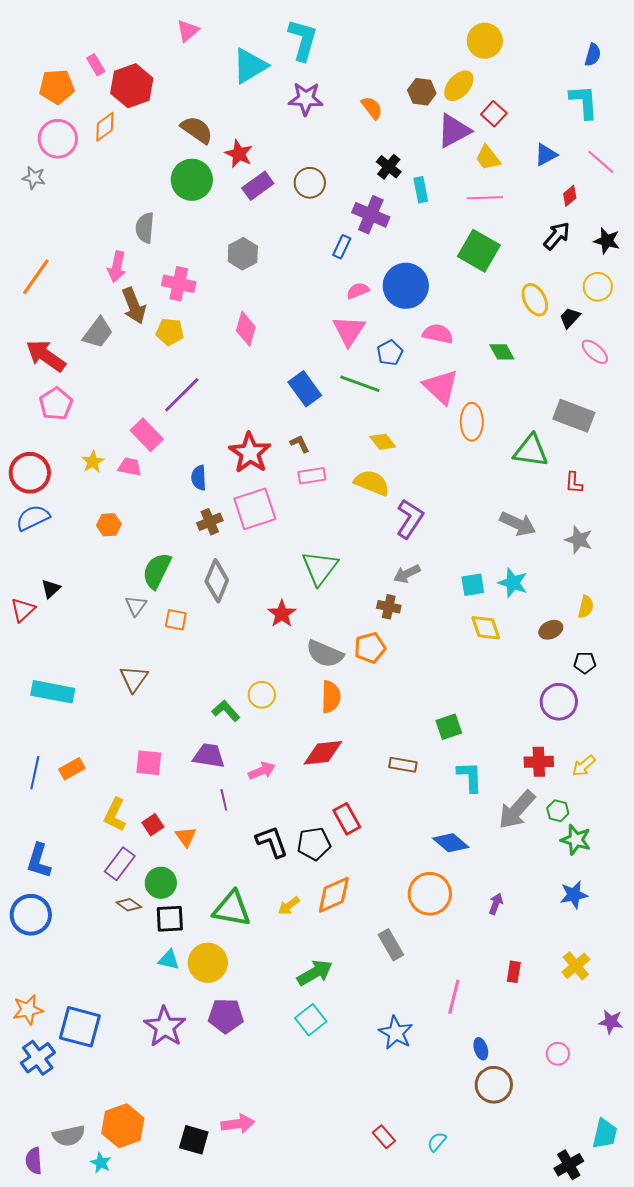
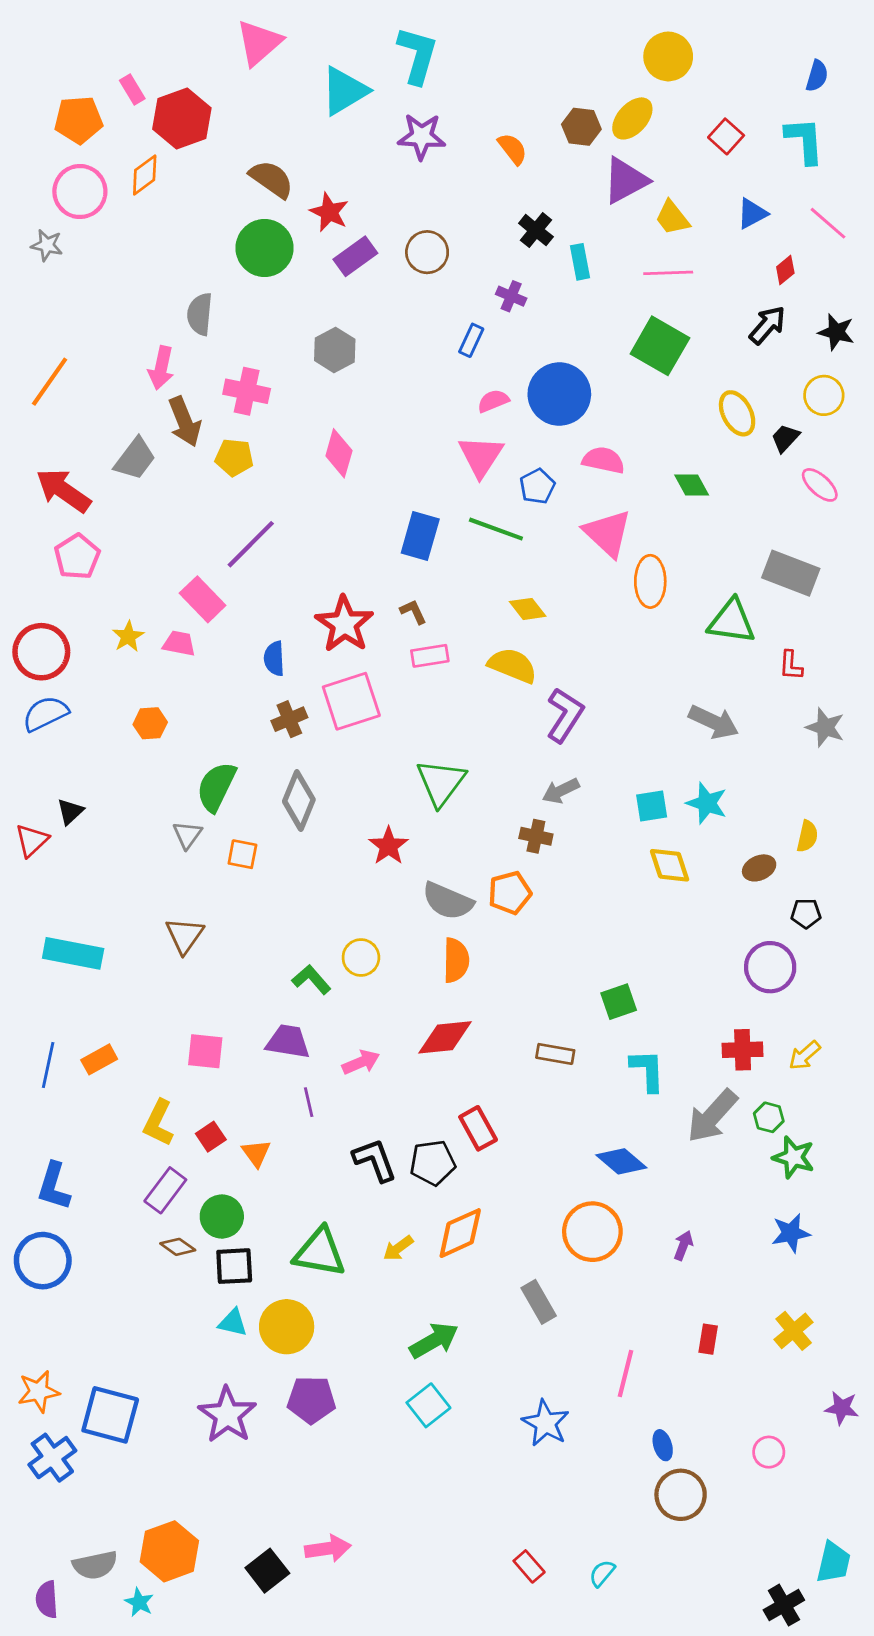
pink triangle: (188, 31) -> (259, 43), size x1.5
red square: (494, 114) -> (726, 136), moved
purple cross: (371, 215) -> (511, 296), size x0.6
blue rectangle: (305, 389) -> (420, 536), turned 52
gray star: (579, 540) -> (825, 727), moved
black square: (194, 1140) -> (267, 1571), turned 36

